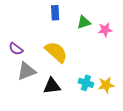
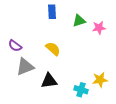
yellow semicircle: (56, 52) -> (53, 49), size x0.7
cyan cross: (86, 83) -> (81, 90), moved

